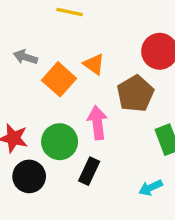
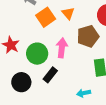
black circle: (29, 176) -> (21, 82), moved

